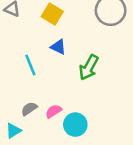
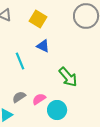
green arrow: (89, 67) -> (68, 77), moved, turned -70

